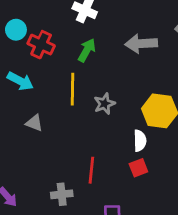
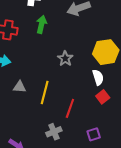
yellow line: (73, 89) -> (45, 93), moved, turned 30
red line: (91, 170) -> (70, 108), turned 30

